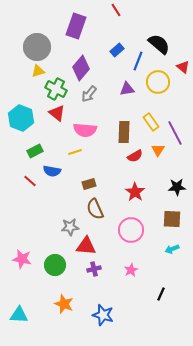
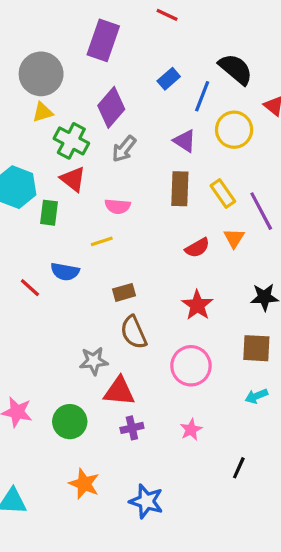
red line: (116, 10) -> (167, 15), turned -32
purple triangle: (127, 89) -> (185, 141), turned 42
pink semicircle: (85, 130) -> (118, 206), size x0.7
brown rectangle: (124, 132) -> (180, 189), moved
green rectangle: (35, 151) -> (49, 213), moved, turned -56

